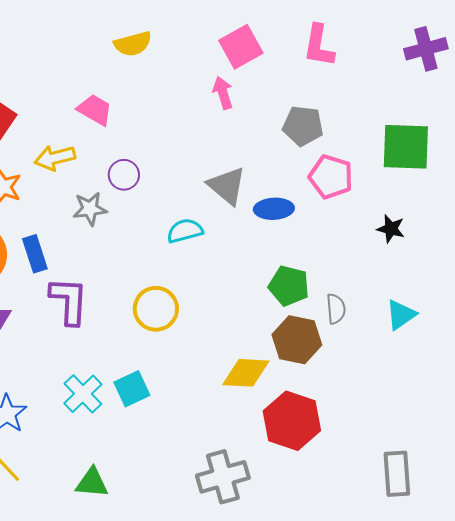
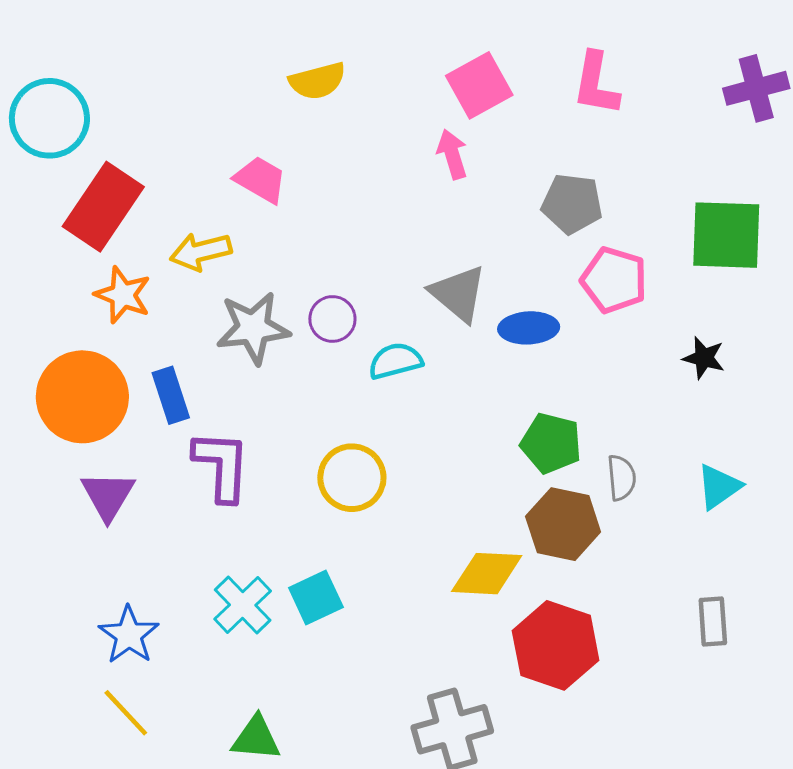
purple circle: (124, 175) -> (332, 319), moved
gray star: (90, 209) -> (253, 328), size x1.4
gray rectangle: (397, 474) -> (713, 621), moved, size x0.7

